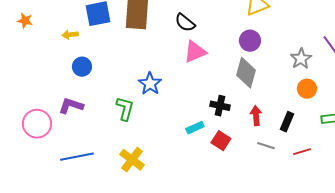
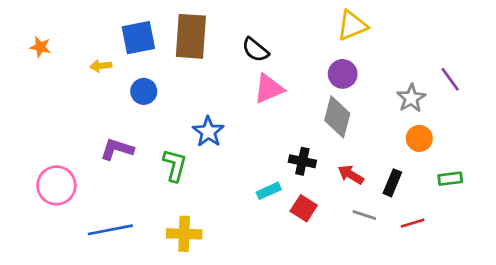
blue circle: (82, 67) -> (144, 91), moved
purple L-shape: (71, 106) -> (117, 149), moved
red arrow: (256, 116) -> (351, 175), turned -54
yellow cross: (132, 160) -> (184, 234), turned -35

